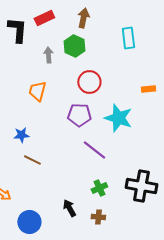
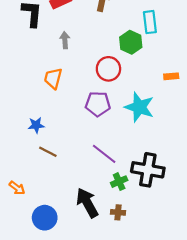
green hexagon: (74, 46) -> (131, 42), moved
purple line: (94, 150) -> (104, 154), moved
black cross: (141, 186) -> (148, 170), moved
black arrow: (69, 208) -> (87, 203), size x1.6

